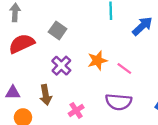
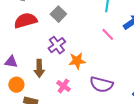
orange star: (97, 60) -> (77, 61), moved
pink line: (124, 69) -> (108, 34), moved
pink cross: (76, 110) -> (63, 86), turned -32

